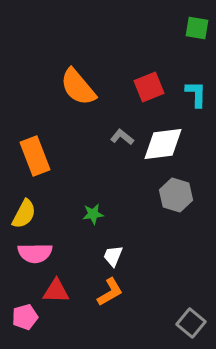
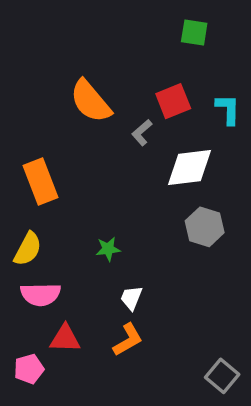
green square: (197, 28) -> (194, 32), moved
gray L-shape: (122, 137) -> (142, 133), moved, turned -80

